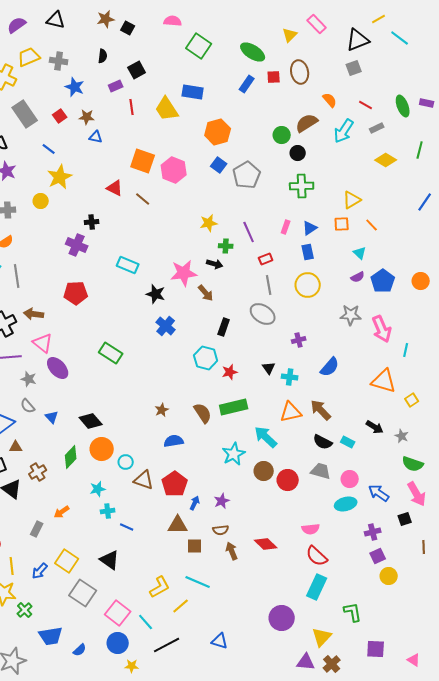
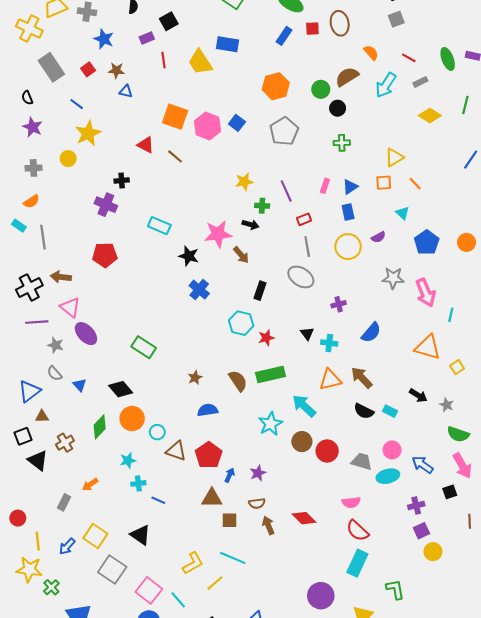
orange hexagon: (218, 132) -> (276, 86), moved
blue square: (219, 165) -> (237, 123), moved
green cross: (302, 186) -> (342, 143), size x0.7
purple semicircle: (358, 277) -> (378, 237), moved
green rectangle: (111, 353) -> (144, 347), moved
gray trapezoid: (321, 471) -> (362, 461), moved

